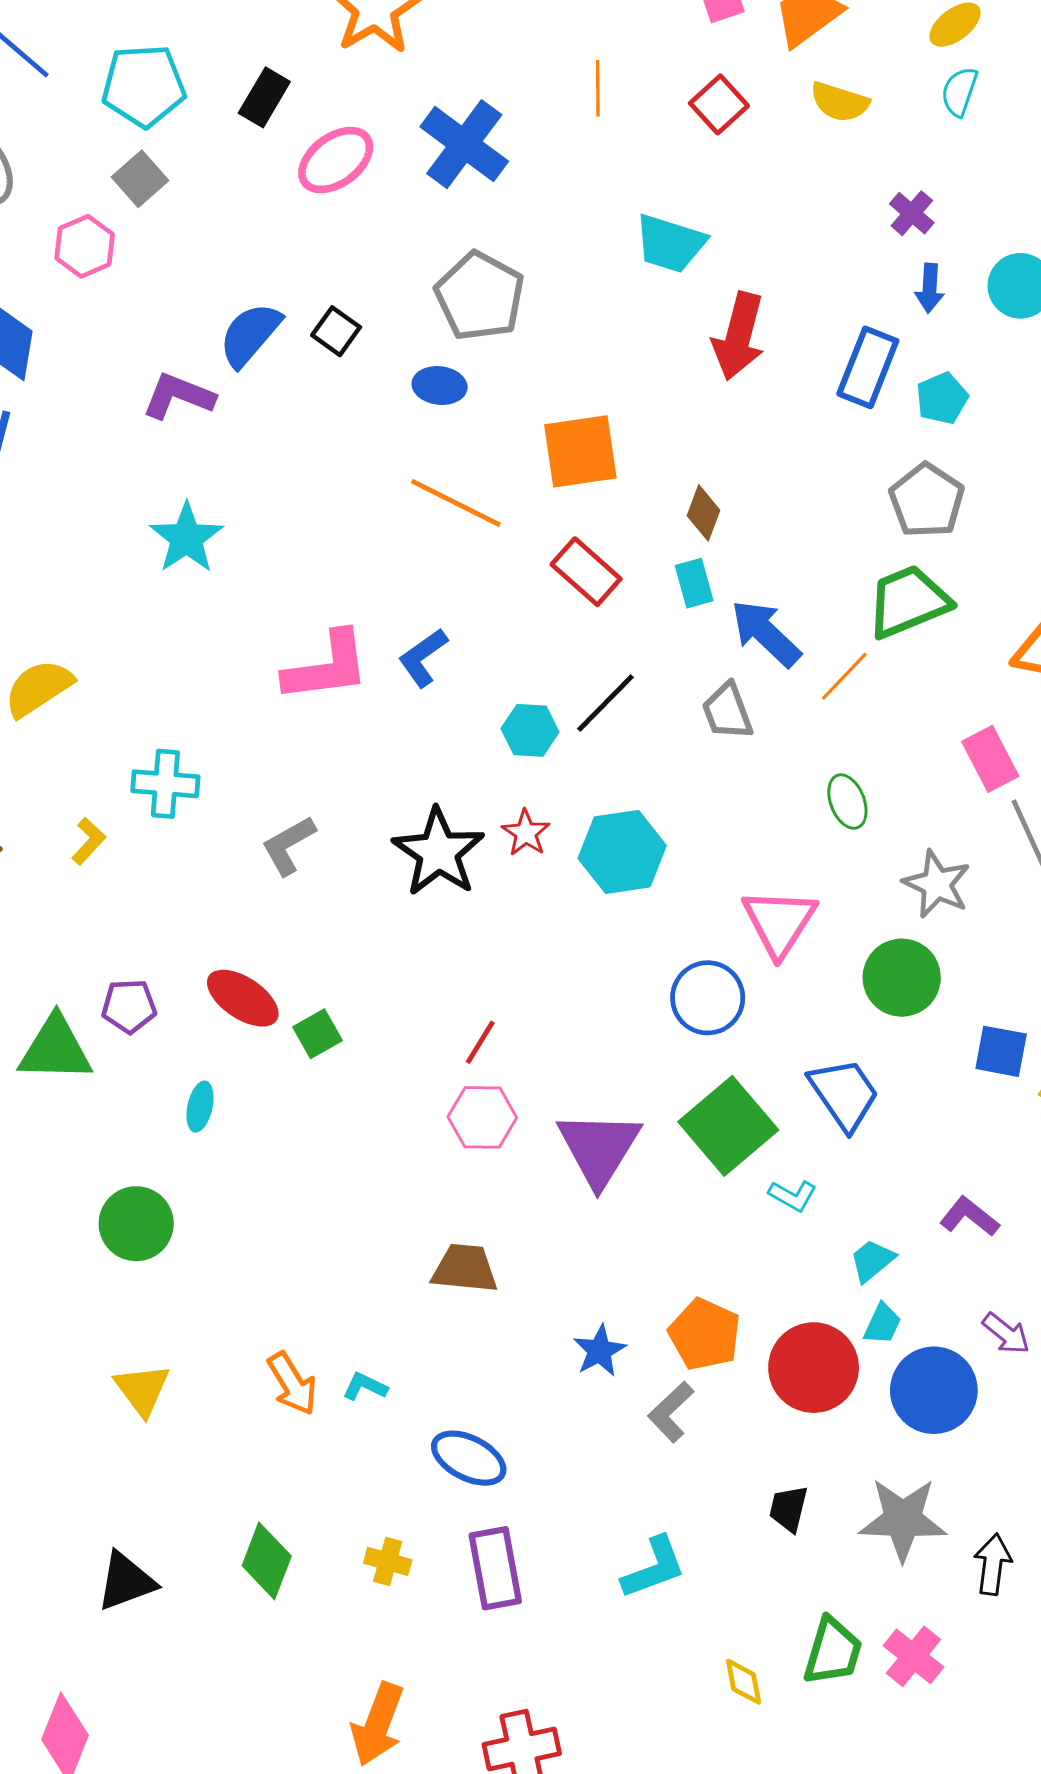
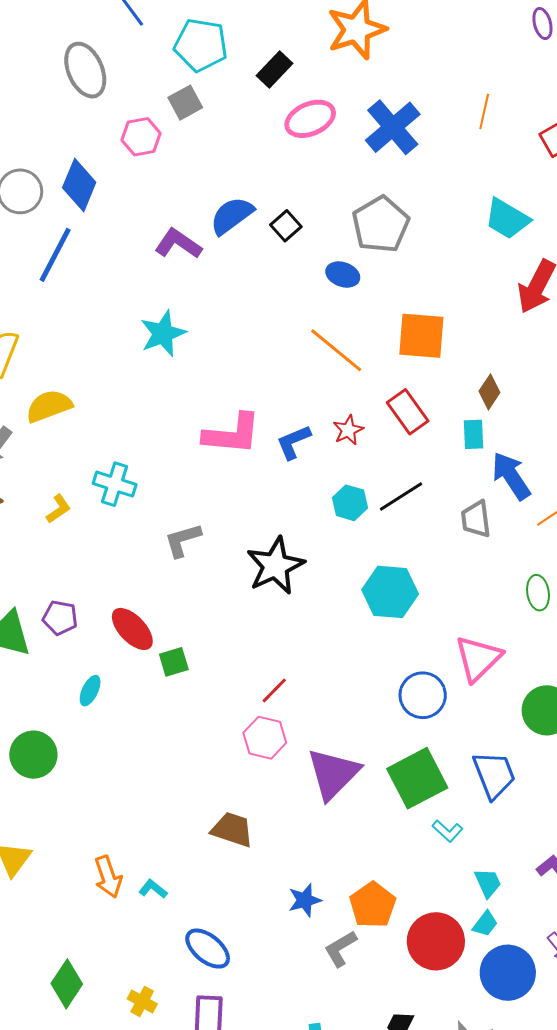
red star: (526, 833) -> (348, 430), moved
cyan trapezoid: (872, 1261) -> (488, 883), turned 92

